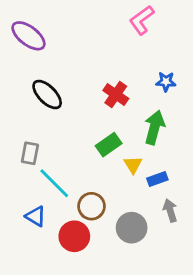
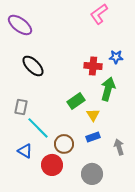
red cross: (116, 95) -> (93, 66), moved, turned -30
blue rectangle: (157, 179) -> (93, 137), moved
gray circle: (132, 228) -> (92, 174), moved

